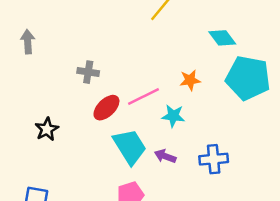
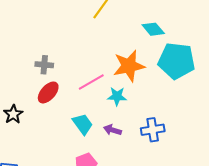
orange star: (190, 80) -> (129, 66), size x1.8
red ellipse: (106, 108) -> (48, 92), moved
cyan trapezoid: (130, 147) -> (83, 124), size x0.7

